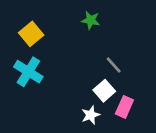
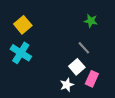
green star: (91, 20) -> (91, 21), moved

